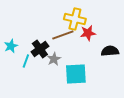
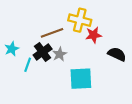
brown line: (63, 35) -> (52, 33), moved
black semicircle: (110, 51) -> (117, 54), turned 30
gray star: (54, 59) -> (60, 54), moved

